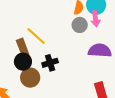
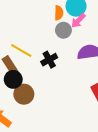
pink arrow: (95, 19) -> (78, 21), turned 63
black cross: (50, 63) -> (49, 60), moved

